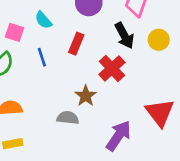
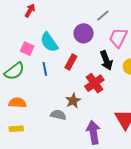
cyan semicircle: (43, 20) -> (49, 42), size x1.5
purple arrow: (119, 136) -> (93, 132), turned -50

